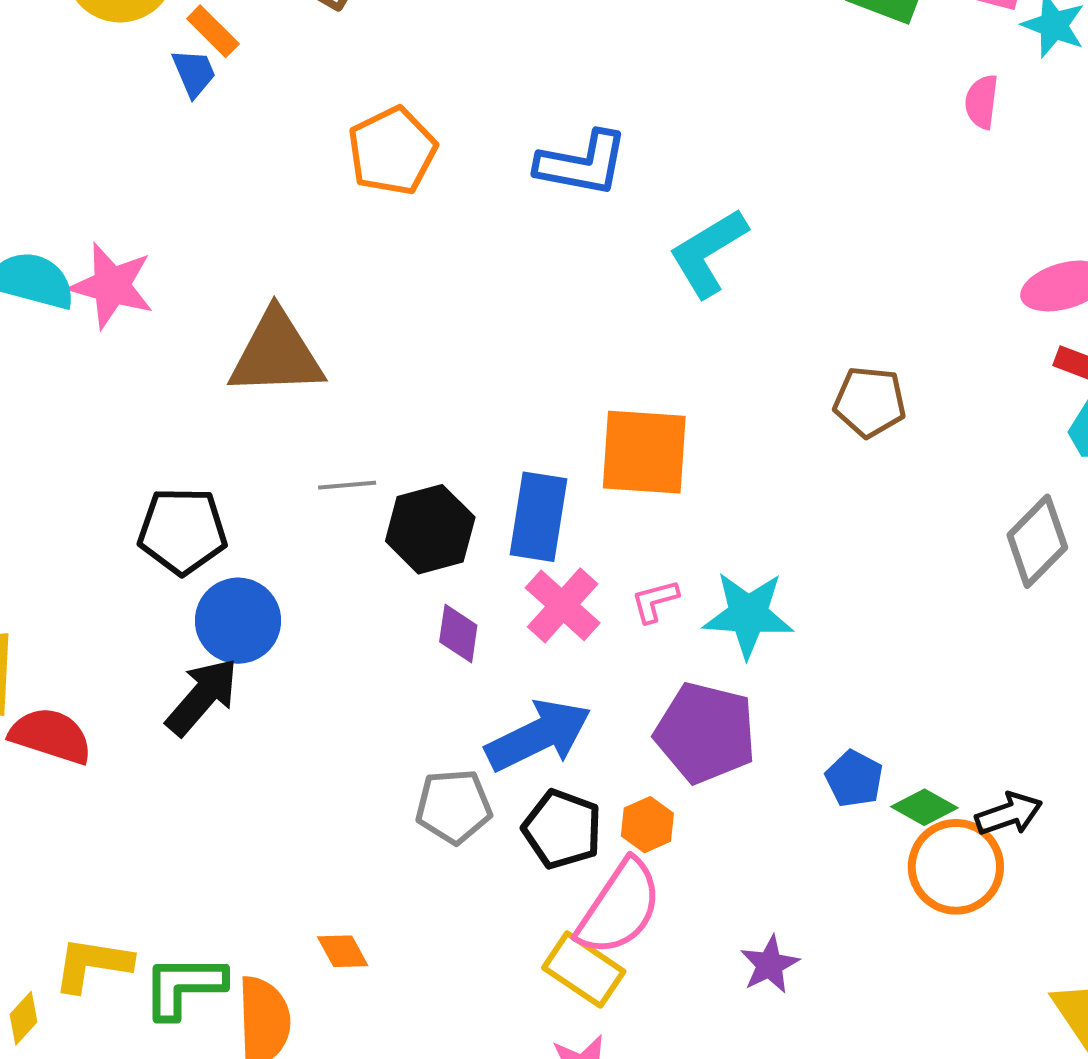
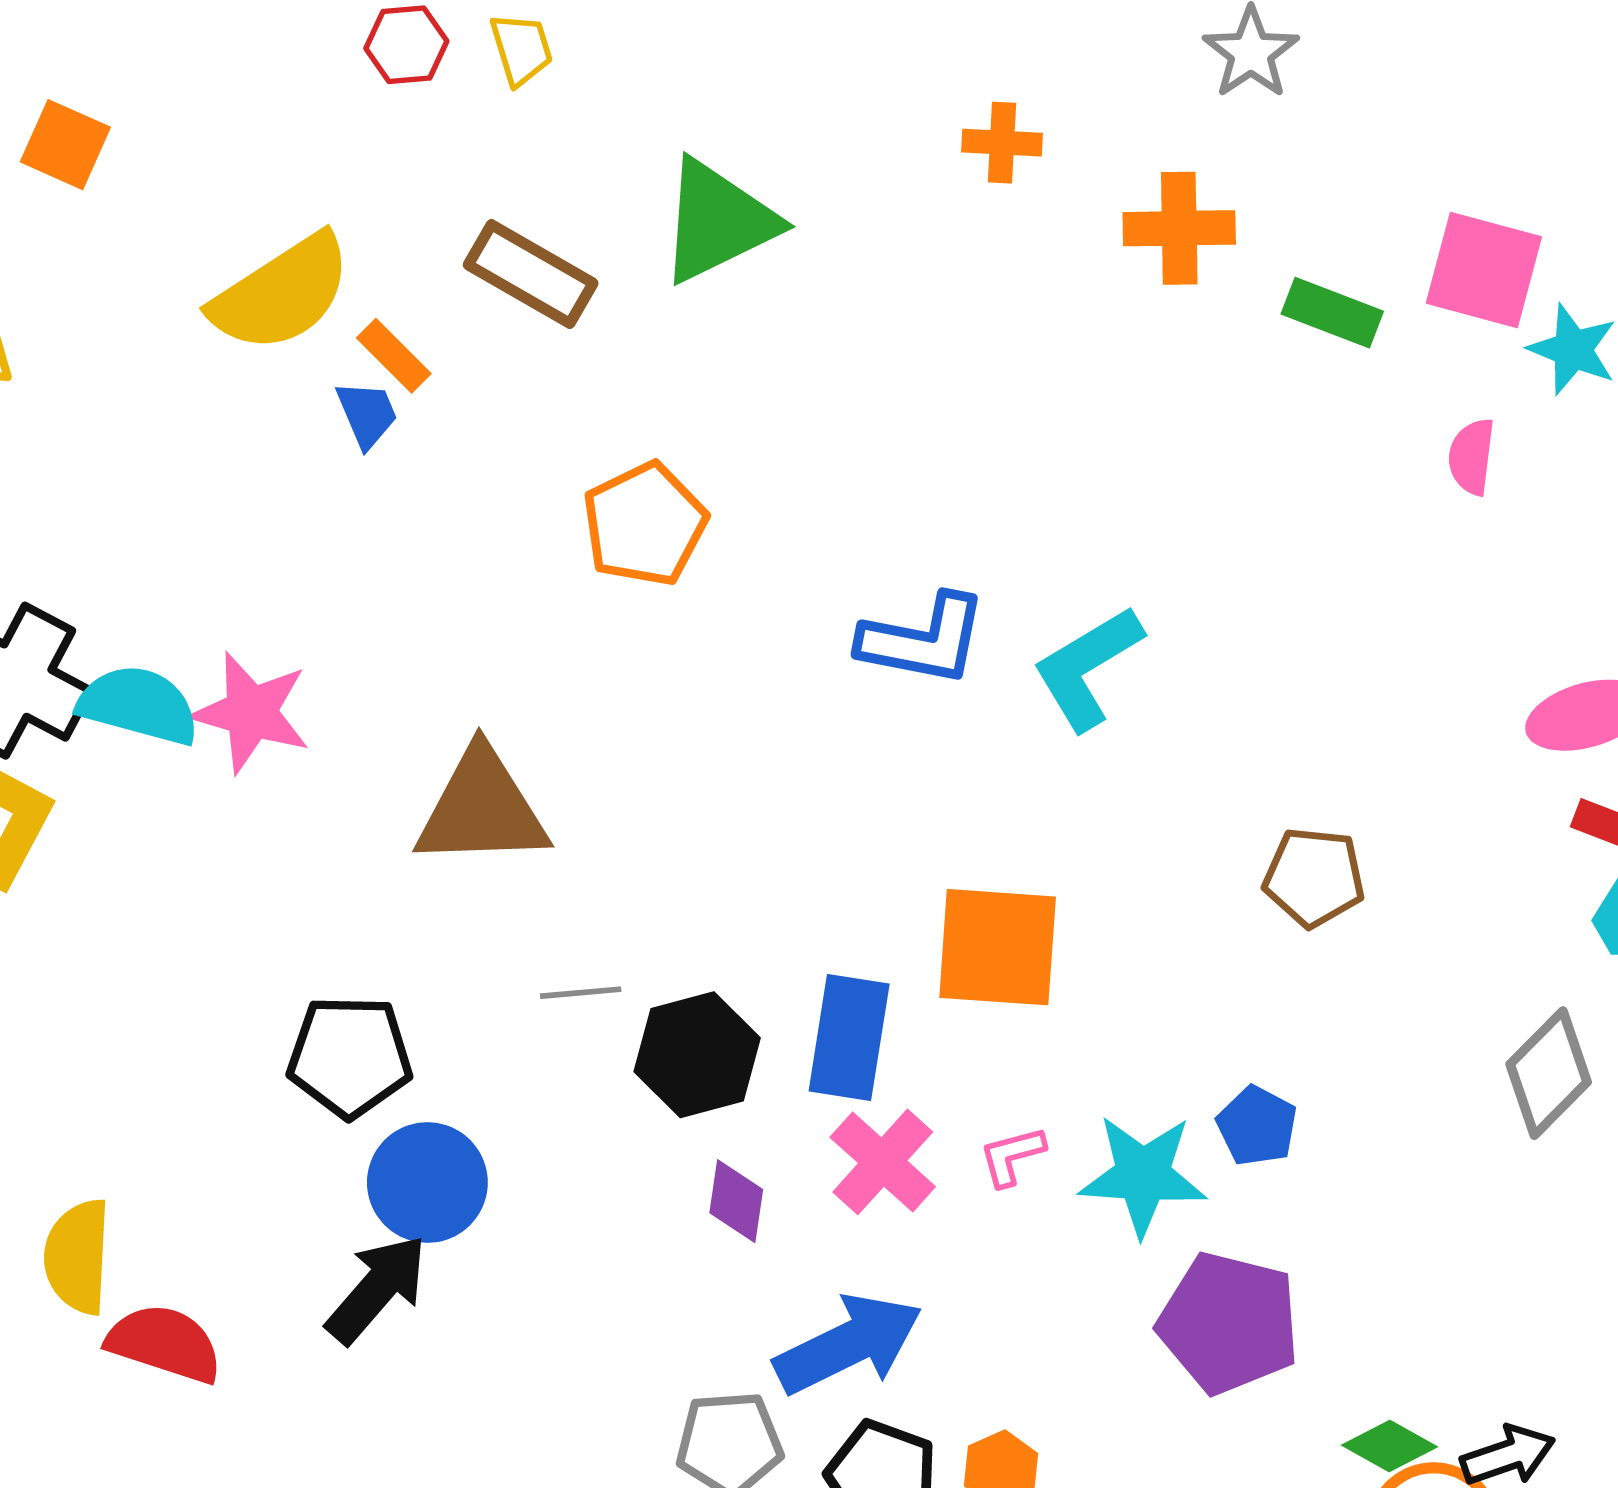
blue L-shape: (582, 164) -> (923, 640), moved
purple pentagon: (705, 733) -> (1229, 1323), moved
blue pentagon: (854, 779) -> (1257, 1126), moved

